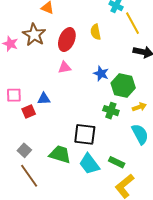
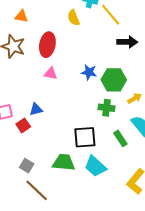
yellow semicircle: (96, 32) -> (74, 18), moved
pink triangle: (64, 67) -> (51, 73), turned 32
green rectangle: (117, 162) -> (120, 138), moved, turned 42

